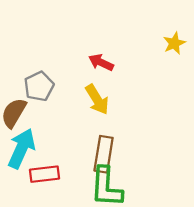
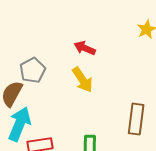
brown rectangle: (104, 154) -> (136, 119), moved

